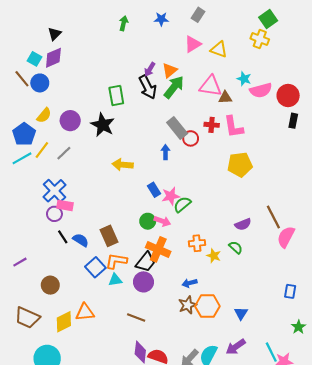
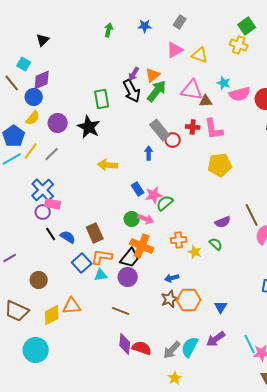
purple diamond: (53, 58) -> (42, 80), moved
blue circle: (40, 83) -> (34, 97), moved

